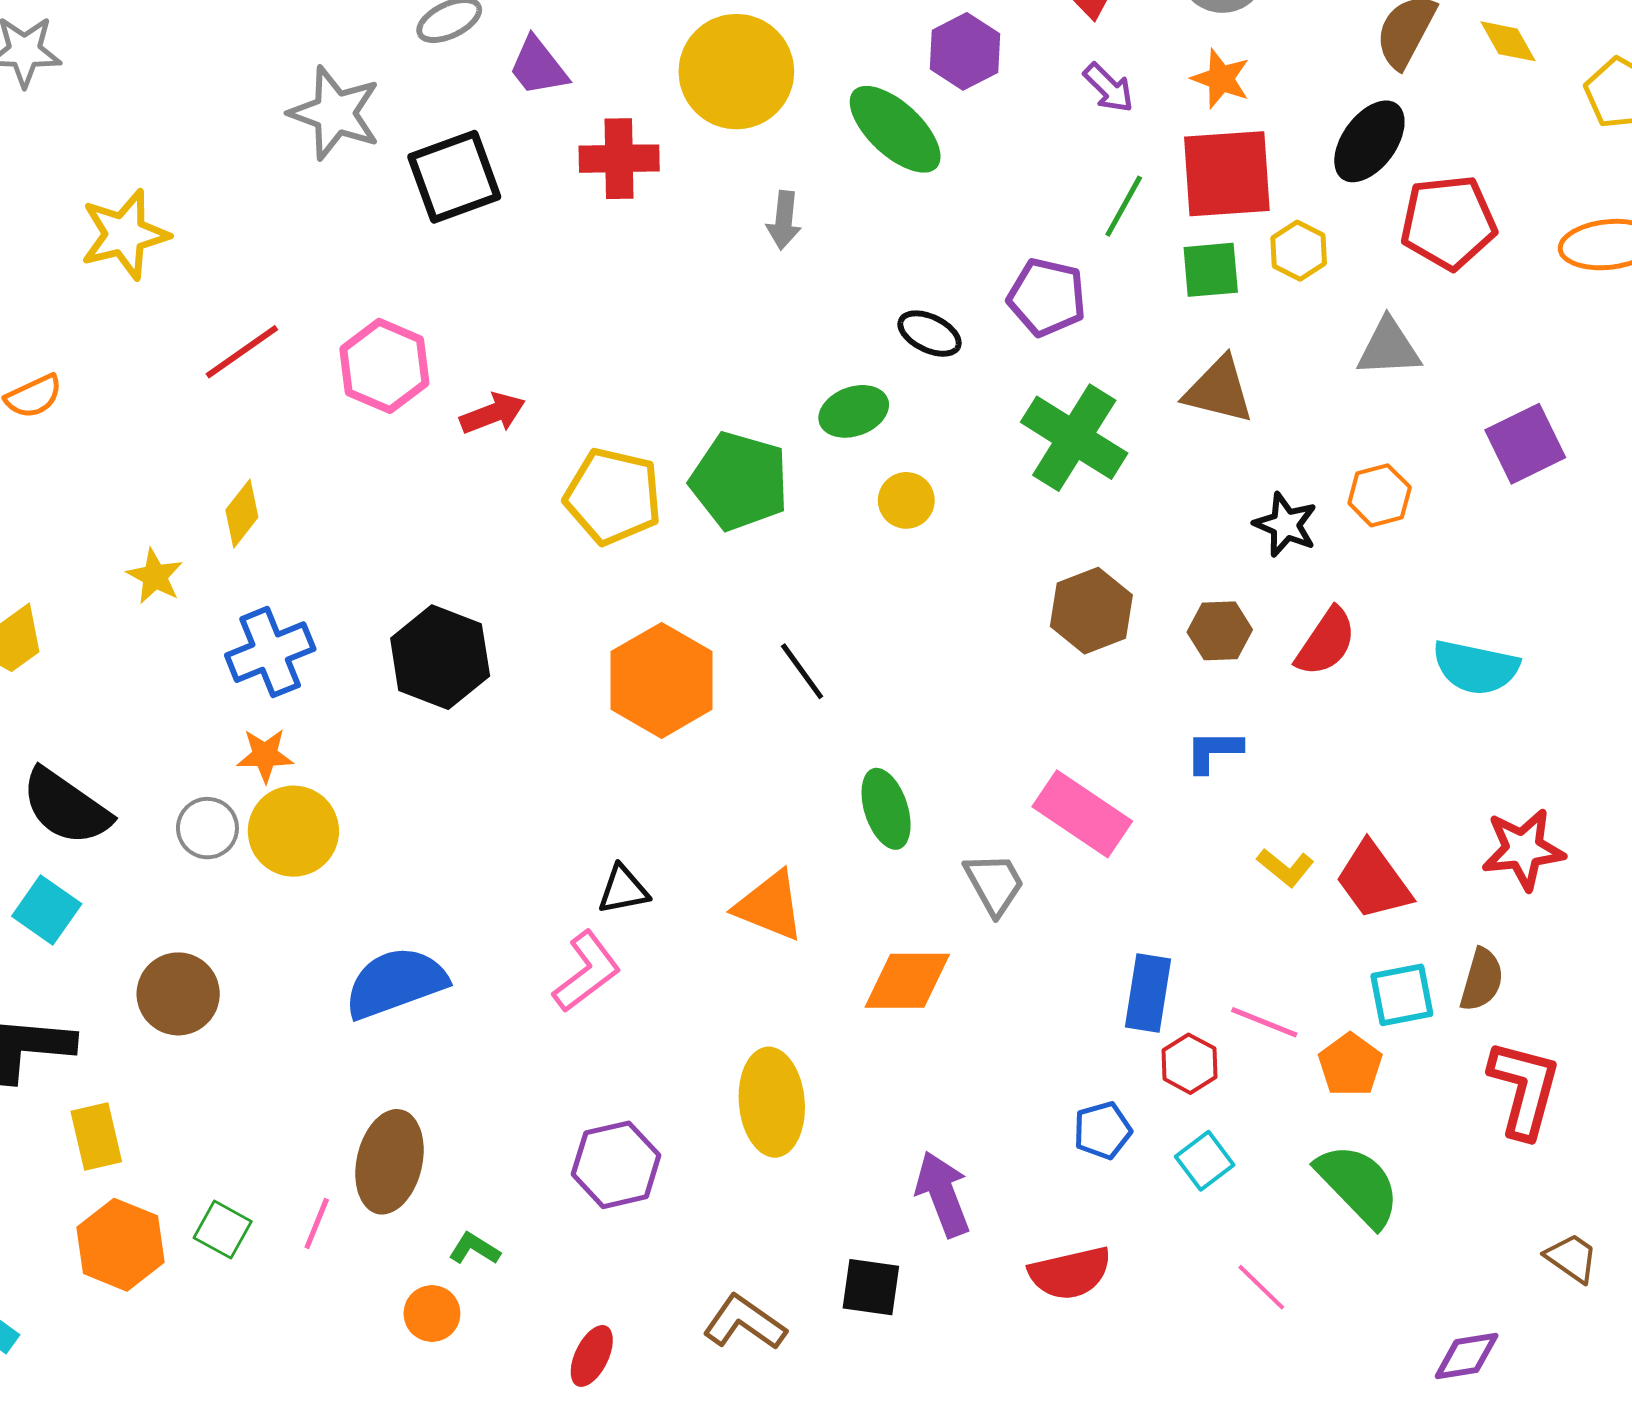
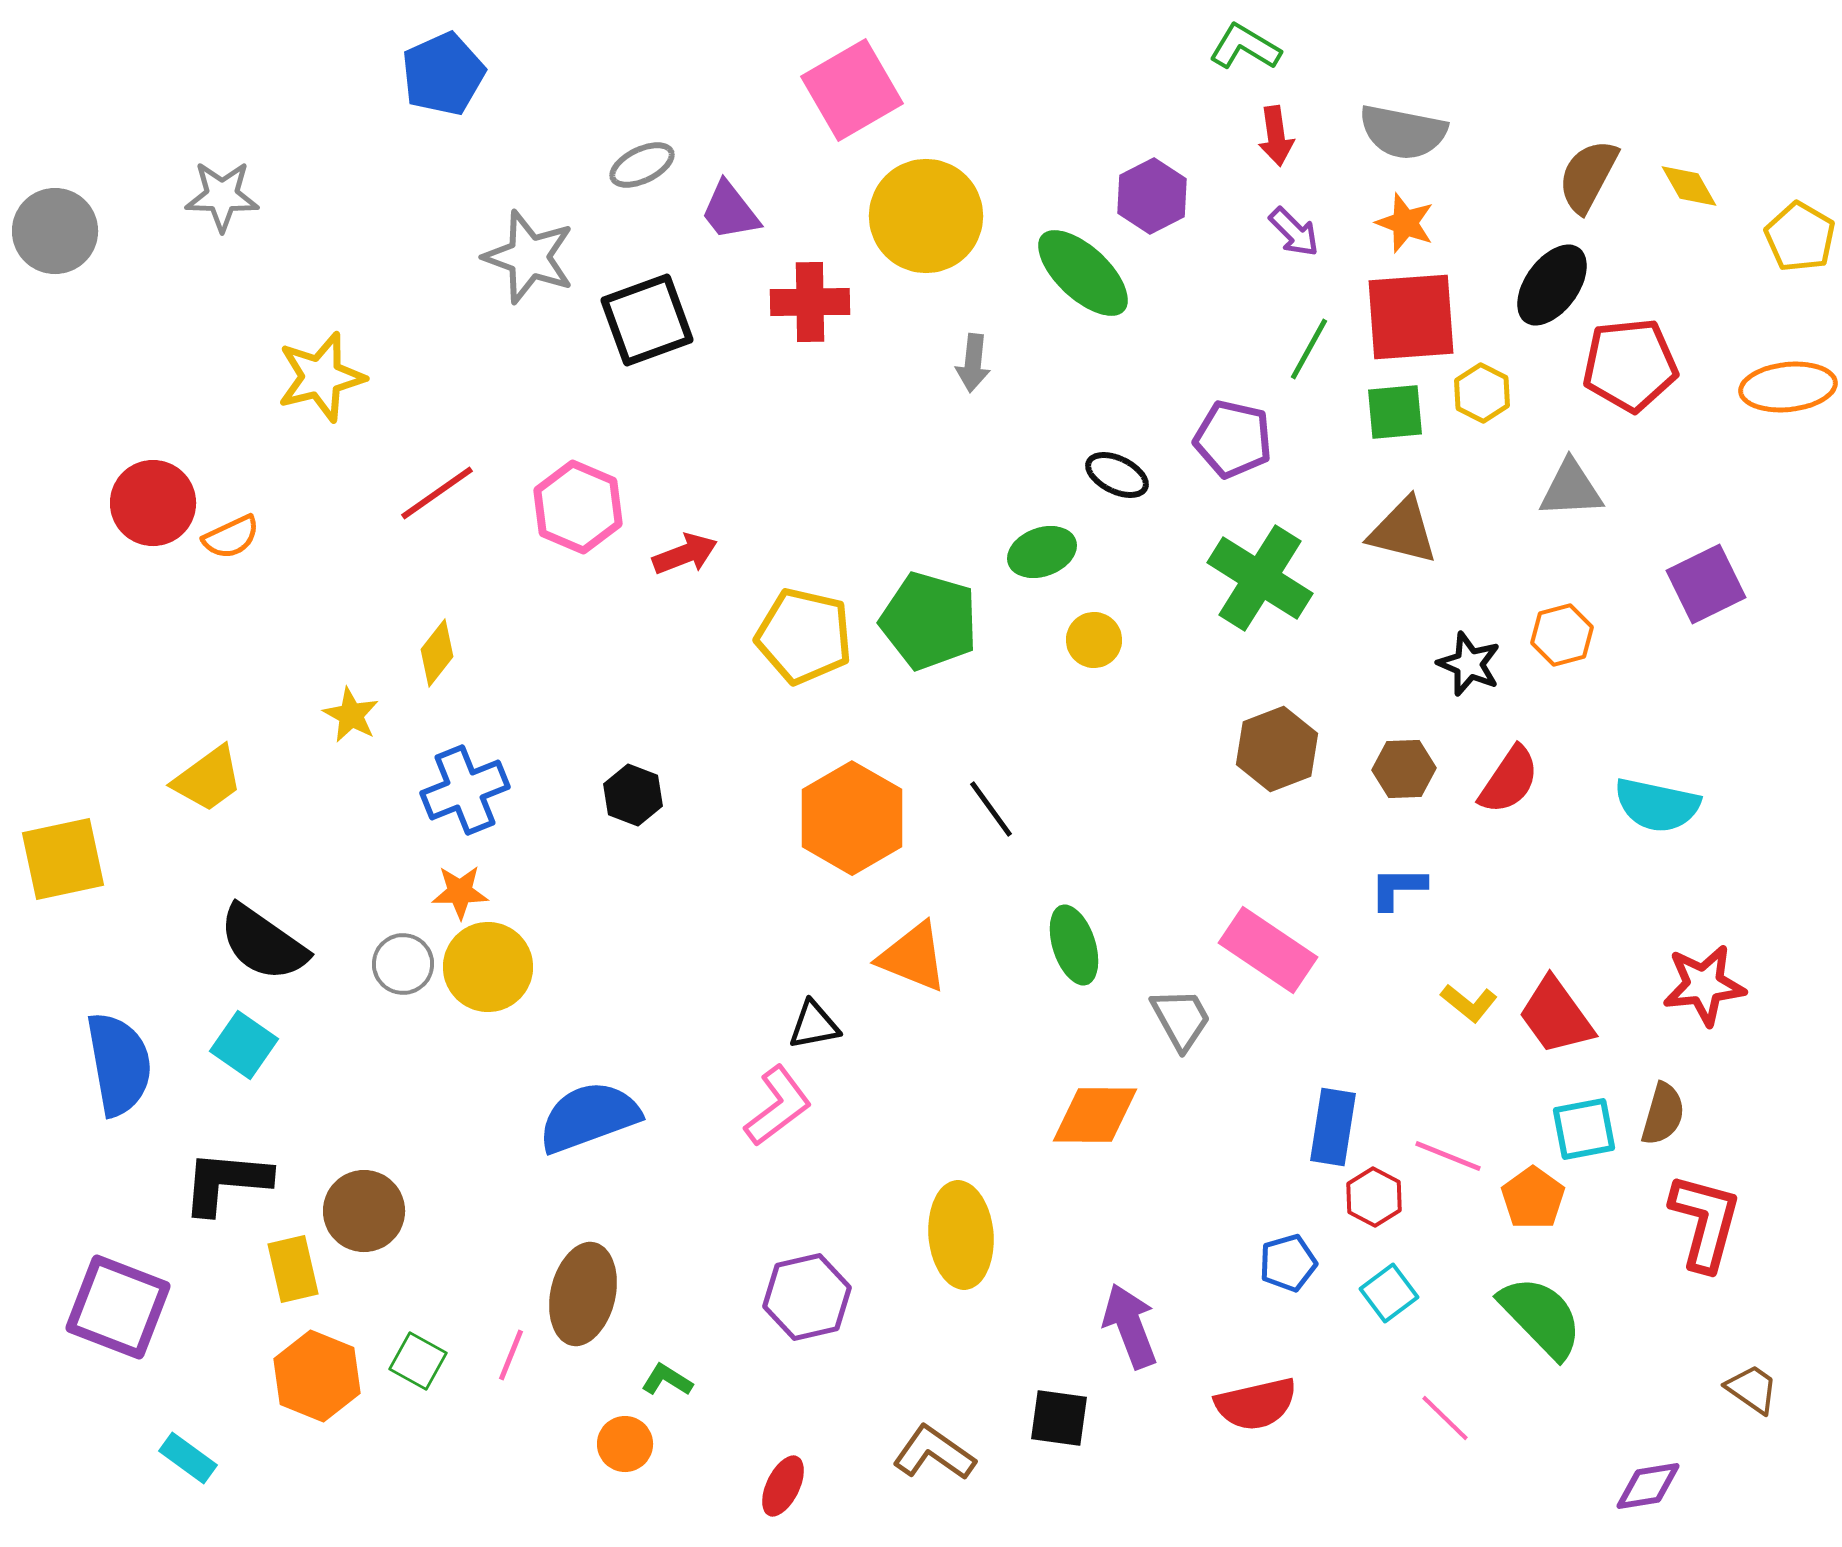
black hexagon: (440, 657) -> (633, 795), size x0.6
orange triangle: (770, 906) -> (913, 957), moved
brown circle: (178, 994) -> (364, 1211), moved

